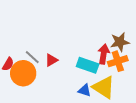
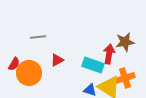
gray line: (32, 57) -> (38, 37), moved, turned -49
orange cross: (118, 61) -> (125, 78), moved

